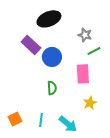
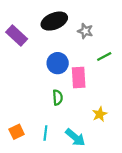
gray star: (85, 35) -> (85, 31), moved
purple rectangle: (31, 45) -> (17, 35), moved
pink rectangle: (83, 74) -> (79, 78), moved

